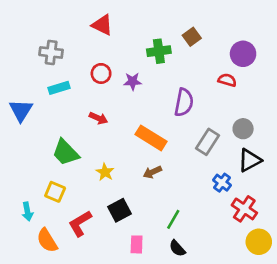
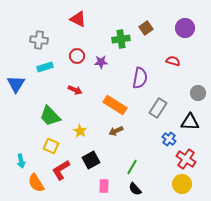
purple circle: (243, 54) -> (185, 28), moved
gray circle: (243, 129) -> (198, 93), moved
black triangle: (250, 160) -> (190, 122), turned 30
yellow square: (55, 192) -> (51, 146), moved
yellow circle: (259, 242) -> (182, 184), moved

